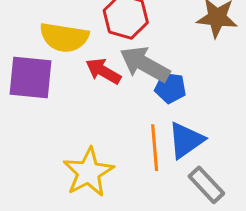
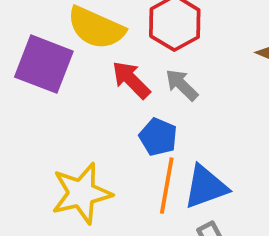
gray arrow: (145, 64) -> (182, 85), size x0.6
blue pentagon: (170, 88) -> (158, 137), moved

